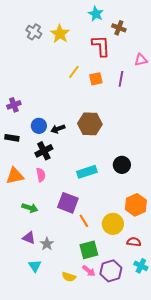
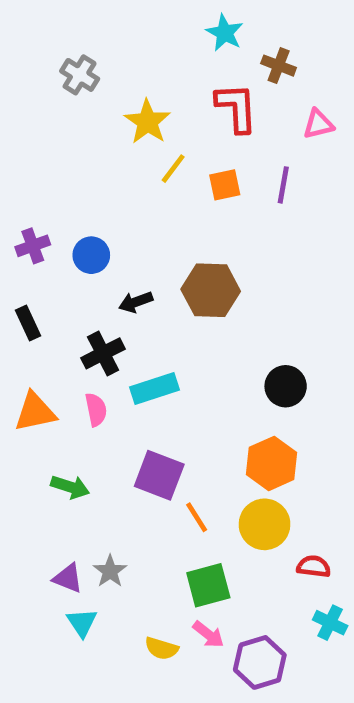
yellow star: (60, 34) -> (147, 122), moved
pink triangle: (141, 60) -> (318, 124), moved
blue circle: (39, 126) -> (91, 255), moved
black rectangle: (12, 138) -> (28, 323), turned 56
cyan rectangle: (87, 172) -> (154, 389), moved
orange hexagon: (136, 205) -> (272, 463), moved
purple triangle: (29, 238) -> (68, 578), moved
purple hexagon: (111, 271) -> (260, 662), moved

